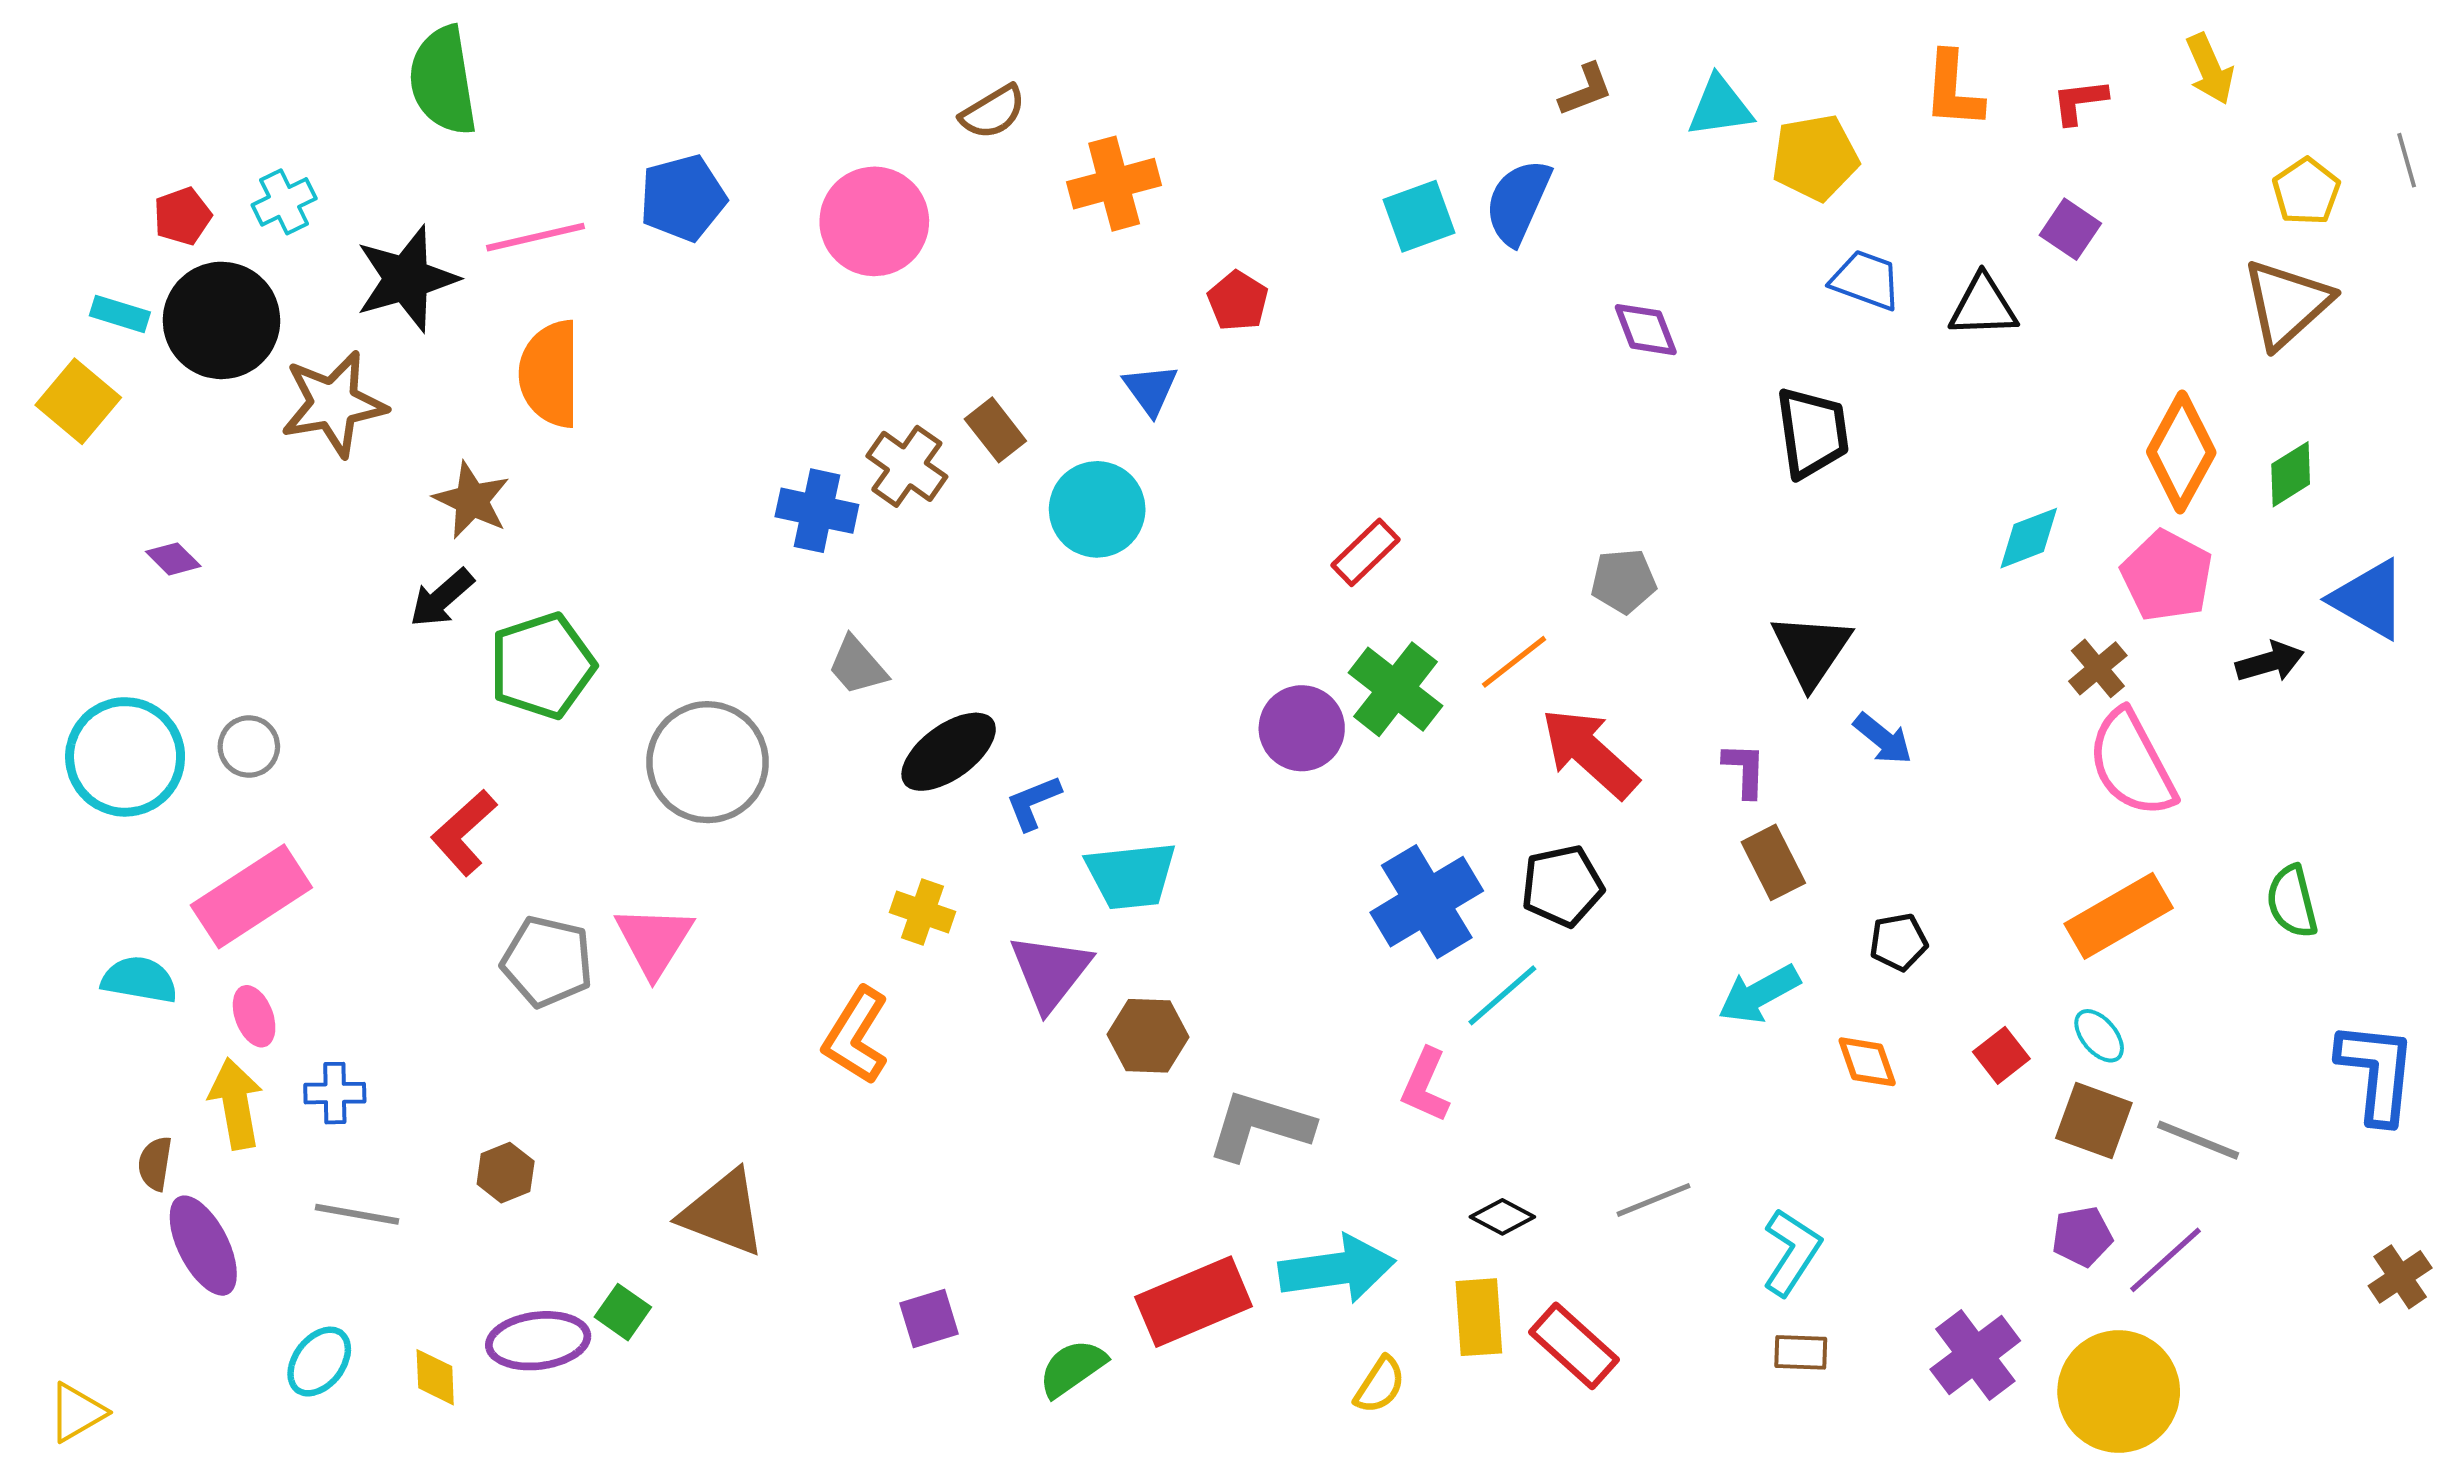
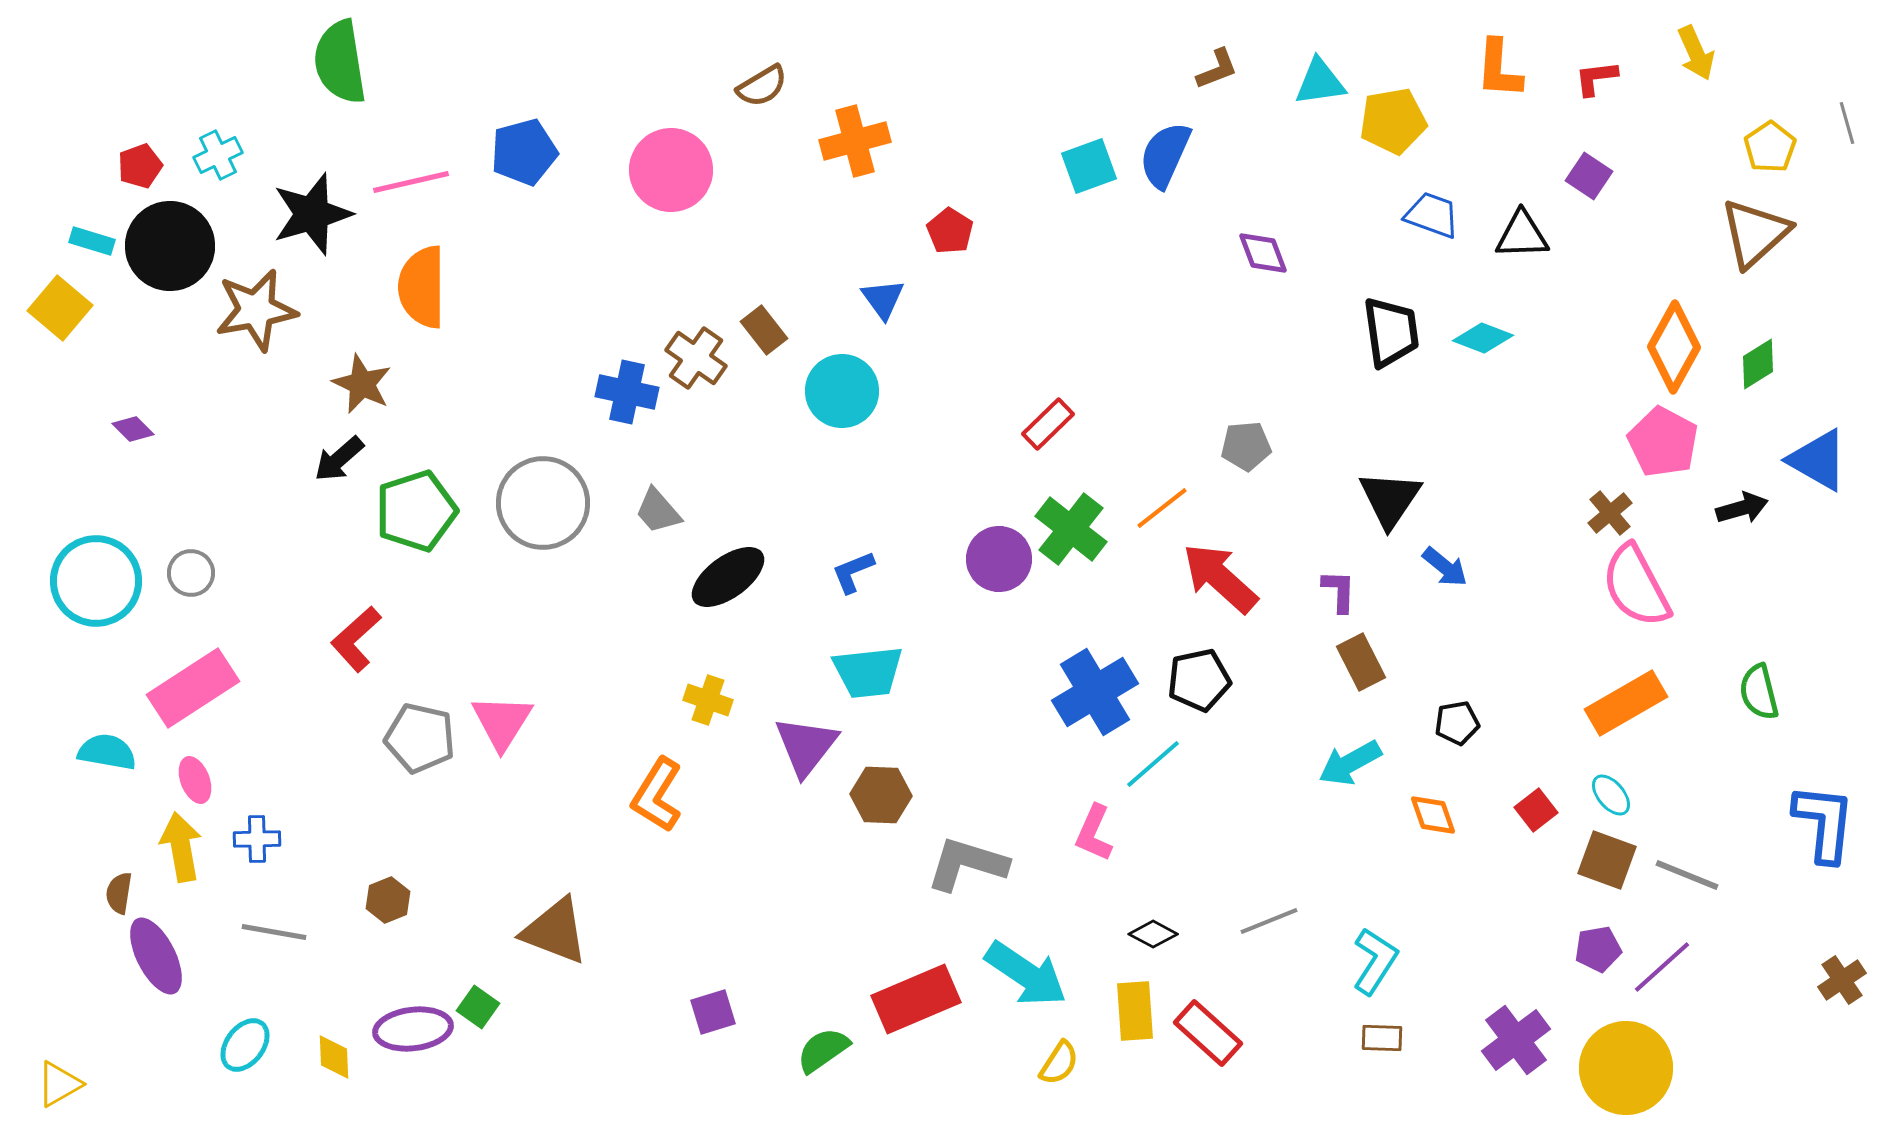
cyan diamond: (2029, 538) -> (1483, 338), moved, turned 42
gray circle: (708, 762) -> (543, 503), moved
blue L-shape: (1033, 803) -> (853, 572), moved
cyan arrow: (1337, 1269) -> (1026, 974), turned 42

